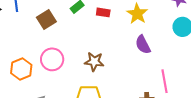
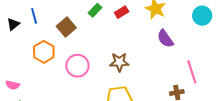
red rectangle: (103, 12) -> (122, 12), turned -32
orange hexagon: (21, 69) -> (44, 52), moved

